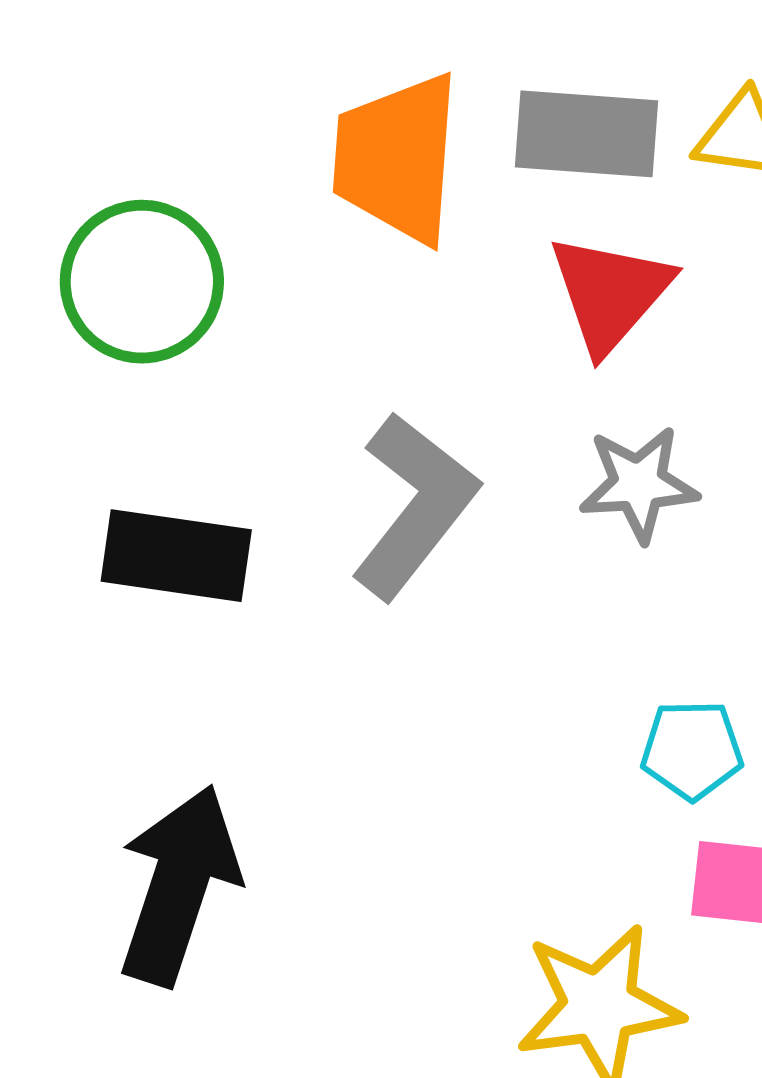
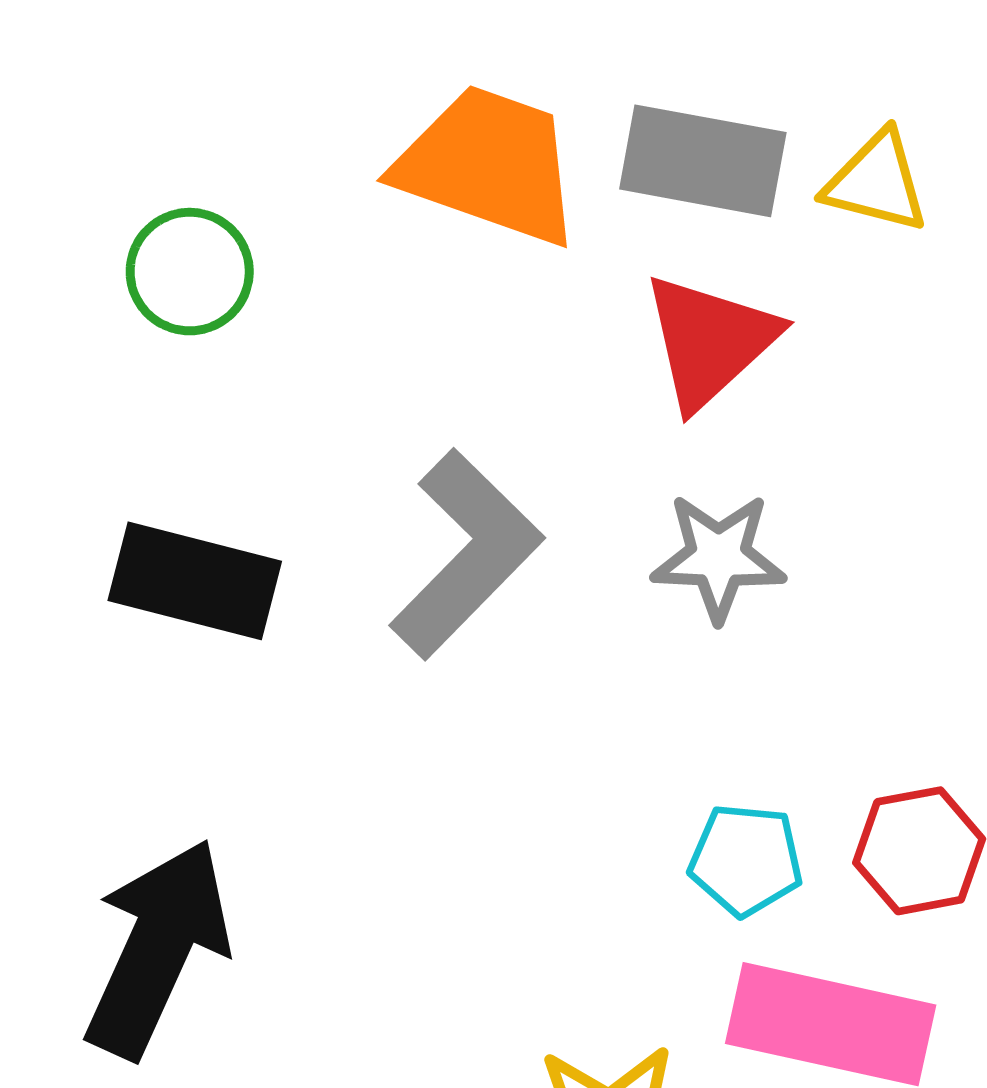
orange trapezoid: (397, 158) -> (489, 165), turned 99
green circle: (142, 282) -> (190, 272), size x0.7

